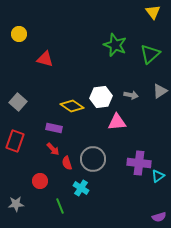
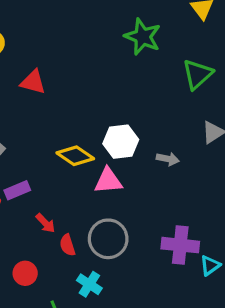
green star: (115, 45) -> (143, 37), moved
gray arrow: (131, 95) -> (168, 159), moved
pink triangle: (117, 122) -> (108, 181), moved
purple rectangle: (54, 128) -> (17, 190), moved, turned -35

